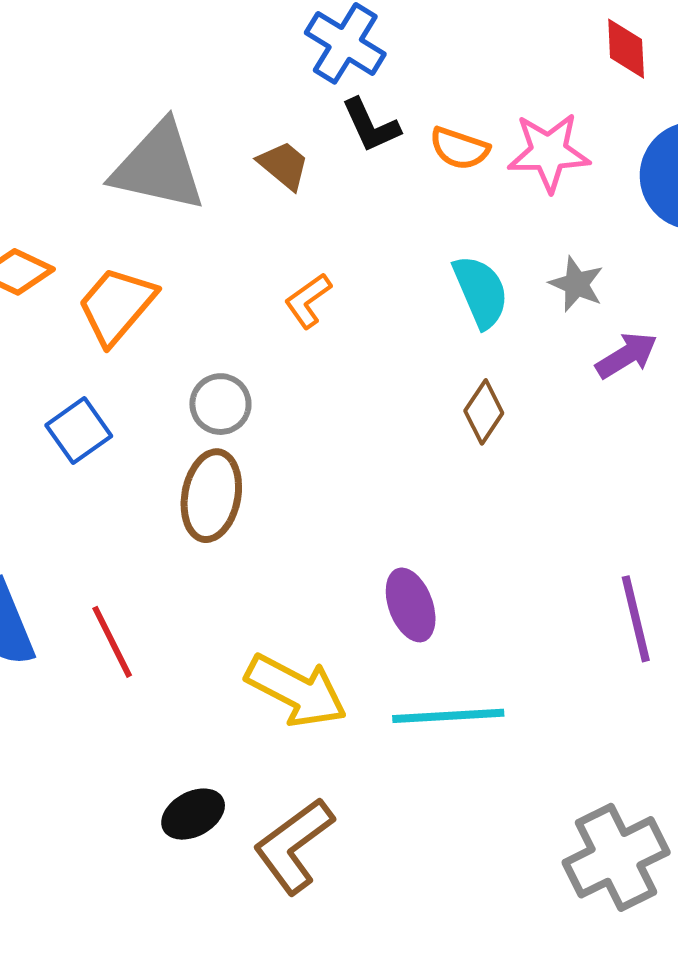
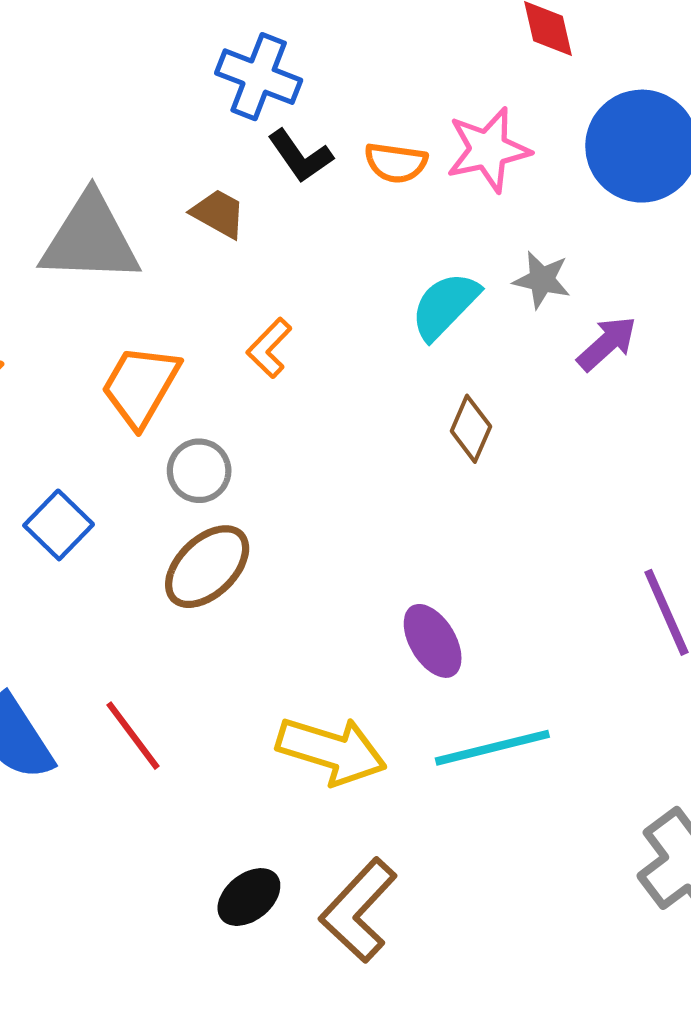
cyan semicircle: (481, 291) -> (445, 306), turned -102
orange trapezoid: (117, 305) -> (140, 386), moved
brown ellipse: (211, 496) -> (207, 567), turned 46

